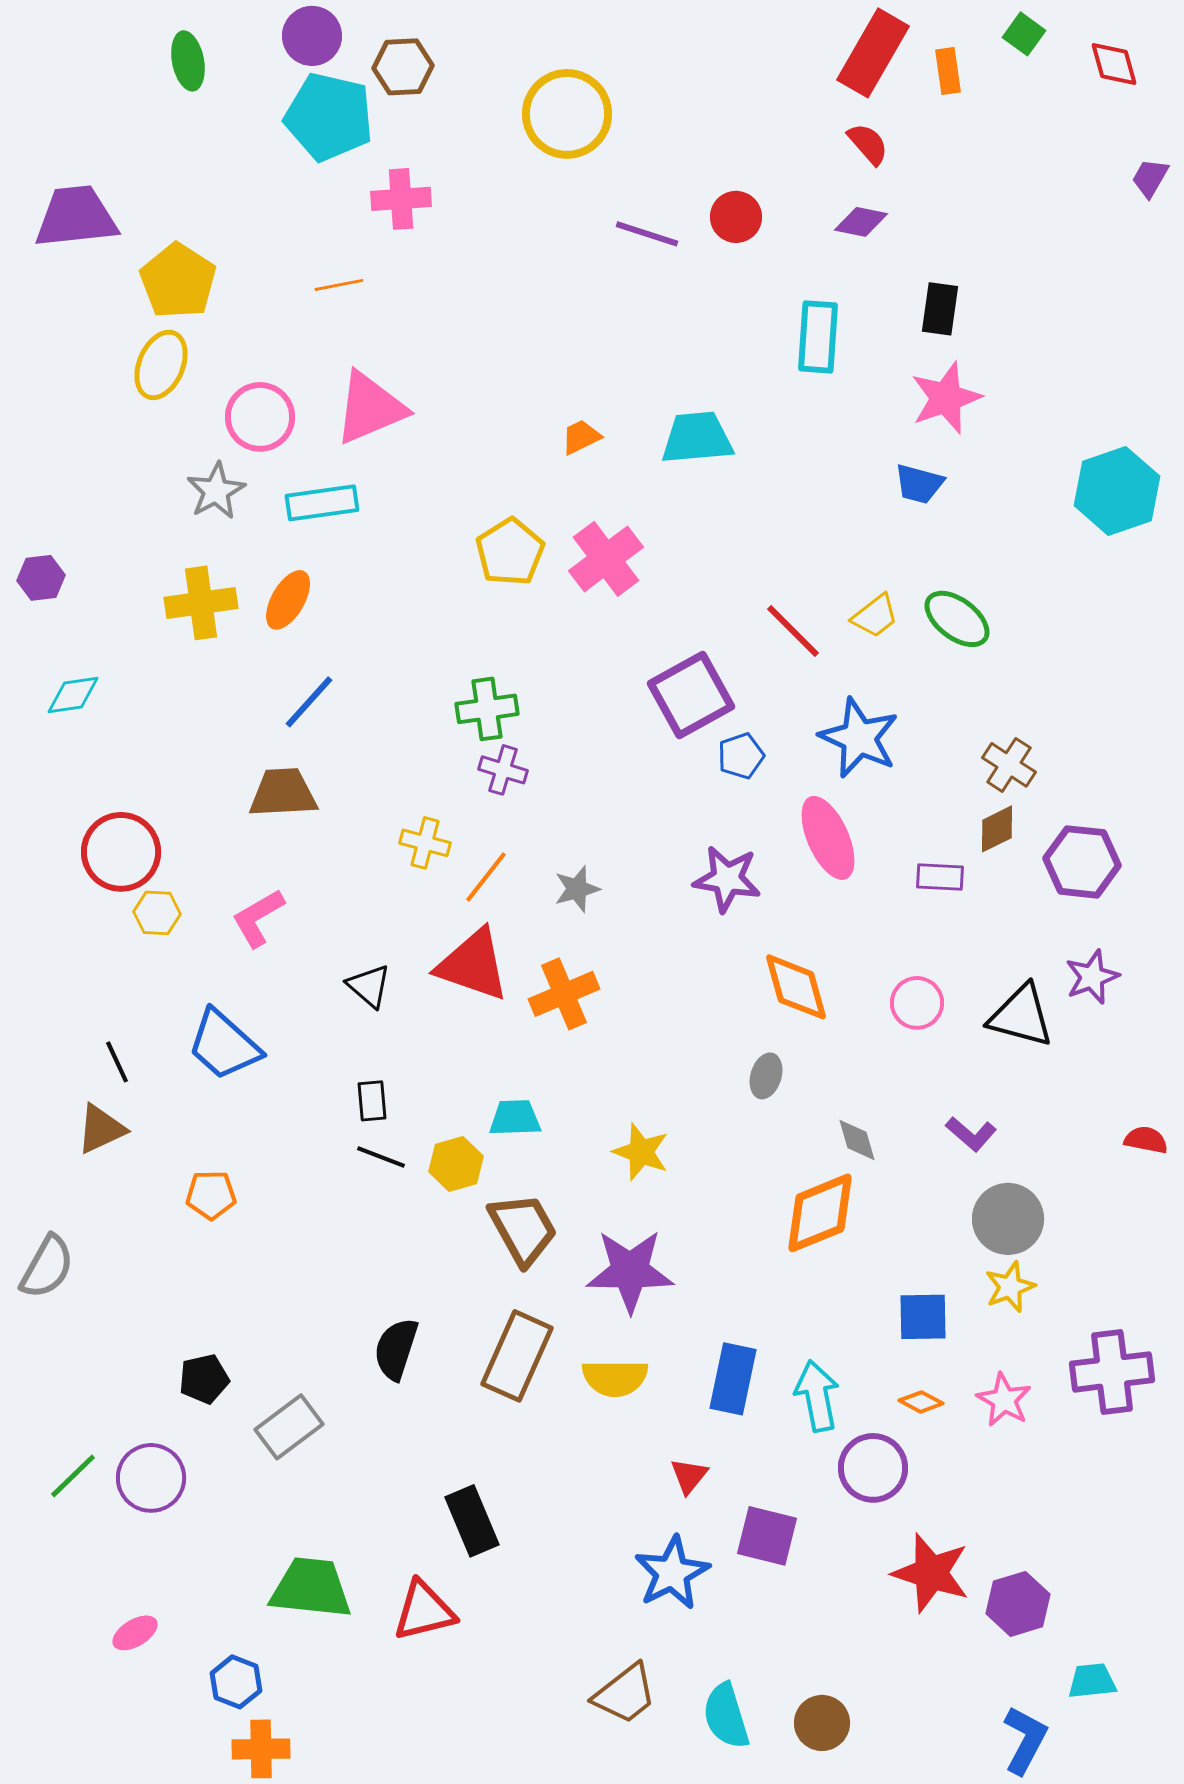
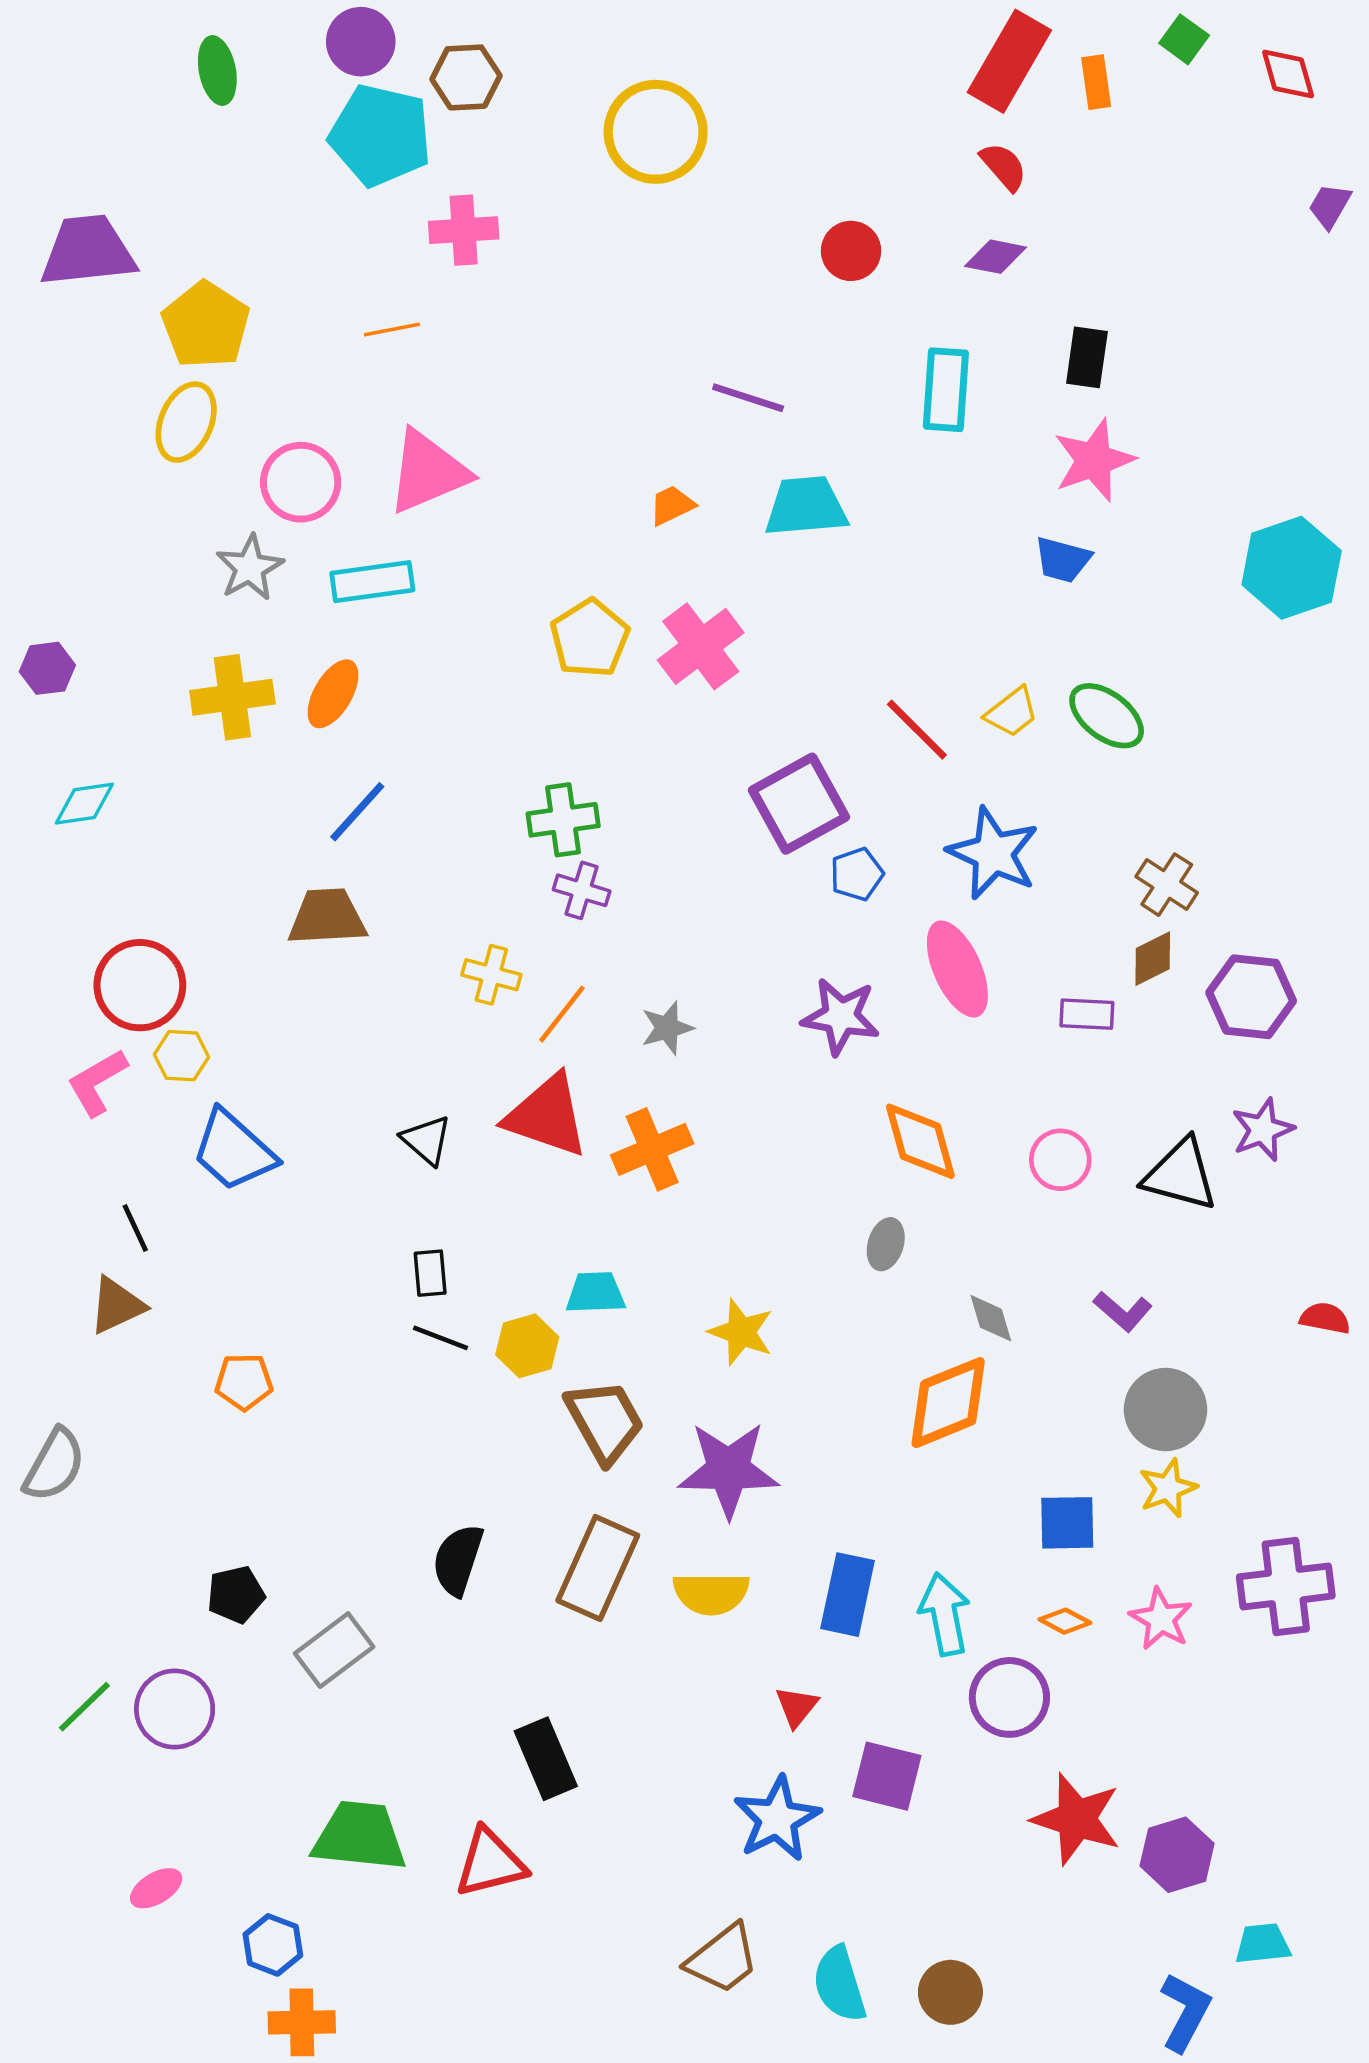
purple line: (647, 234) -> (748, 398), moved
pink L-shape: (258, 918) -> (97, 1082), moved
blue trapezoid: (224, 1045) -> (234, 1151), moved

